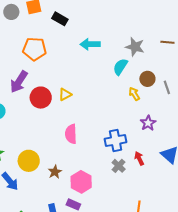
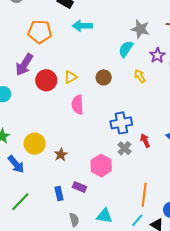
cyan arrow: (90, 44) -> (82, 26), moved
brown circle: (147, 79) -> (104, 77), moved
purple star: (148, 123) -> (157, 55), moved
pink semicircle: (71, 134) -> (78, 105), moved
pink hexagon: (81, 182) -> (101, 166), moved

